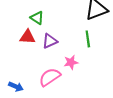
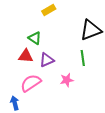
pink semicircle: (50, 77) -> (31, 83), moved
blue arrow: (16, 87) -> (15, 103), turned -128

